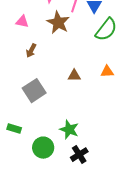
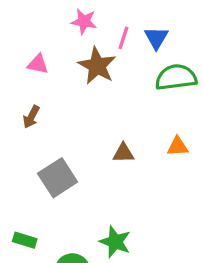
green semicircle: (106, 30) -> (176, 77), turned -135
brown arrow: (31, 51) -> (31, 117), moved

